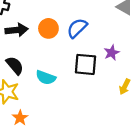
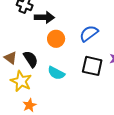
orange circle: (48, 28) -> (56, 39), moved
black arrow: (17, 30) -> (44, 17), moved

